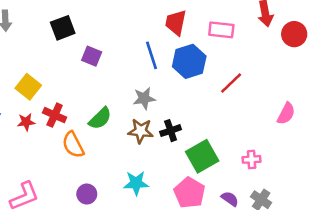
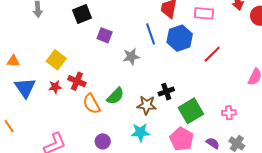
gray star: (144, 98) -> (131, 57), moved
green semicircle: (100, 118) -> (115, 96), moved
brown star: (141, 131) -> (147, 105), moved

